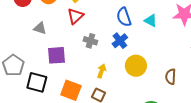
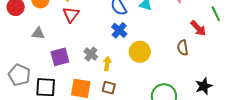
gray cross: (90, 41) -> (91, 54), moved, turned 32
brown semicircle: (171, 77) -> (183, 48), moved

